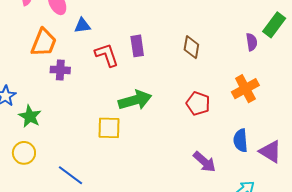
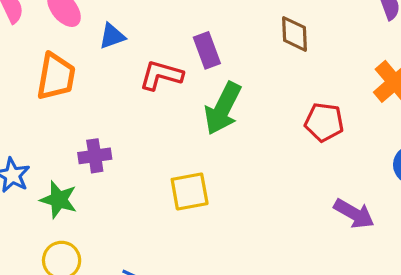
red L-shape: (107, 55) -> (161, 75), turned -44
purple cross: (60, 70) -> (95, 156), moved
green arrow: (135, 100) -> (223, 108), moved, turned 144

